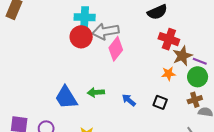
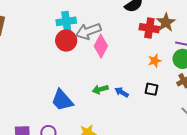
brown star: (182, 56) -> (166, 22), moved
green arrow: (96, 92) -> (100, 89), moved

